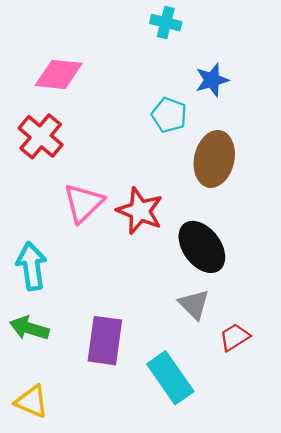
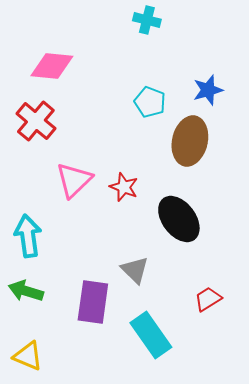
blue star: (212, 80) -> (208, 90), moved
red star: (140, 211) -> (124, 187), size x0.7
gray triangle: (194, 304) -> (135, 270), moved

